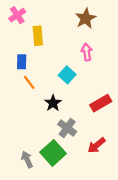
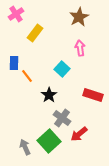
yellow rectangle: (38, 36) -> (35, 33), turned 42
blue rectangle: (22, 62) -> (14, 63), moved
red rectangle: (101, 103) -> (93, 95), turned 48
red arrow: (96, 145) -> (79, 134), moved

